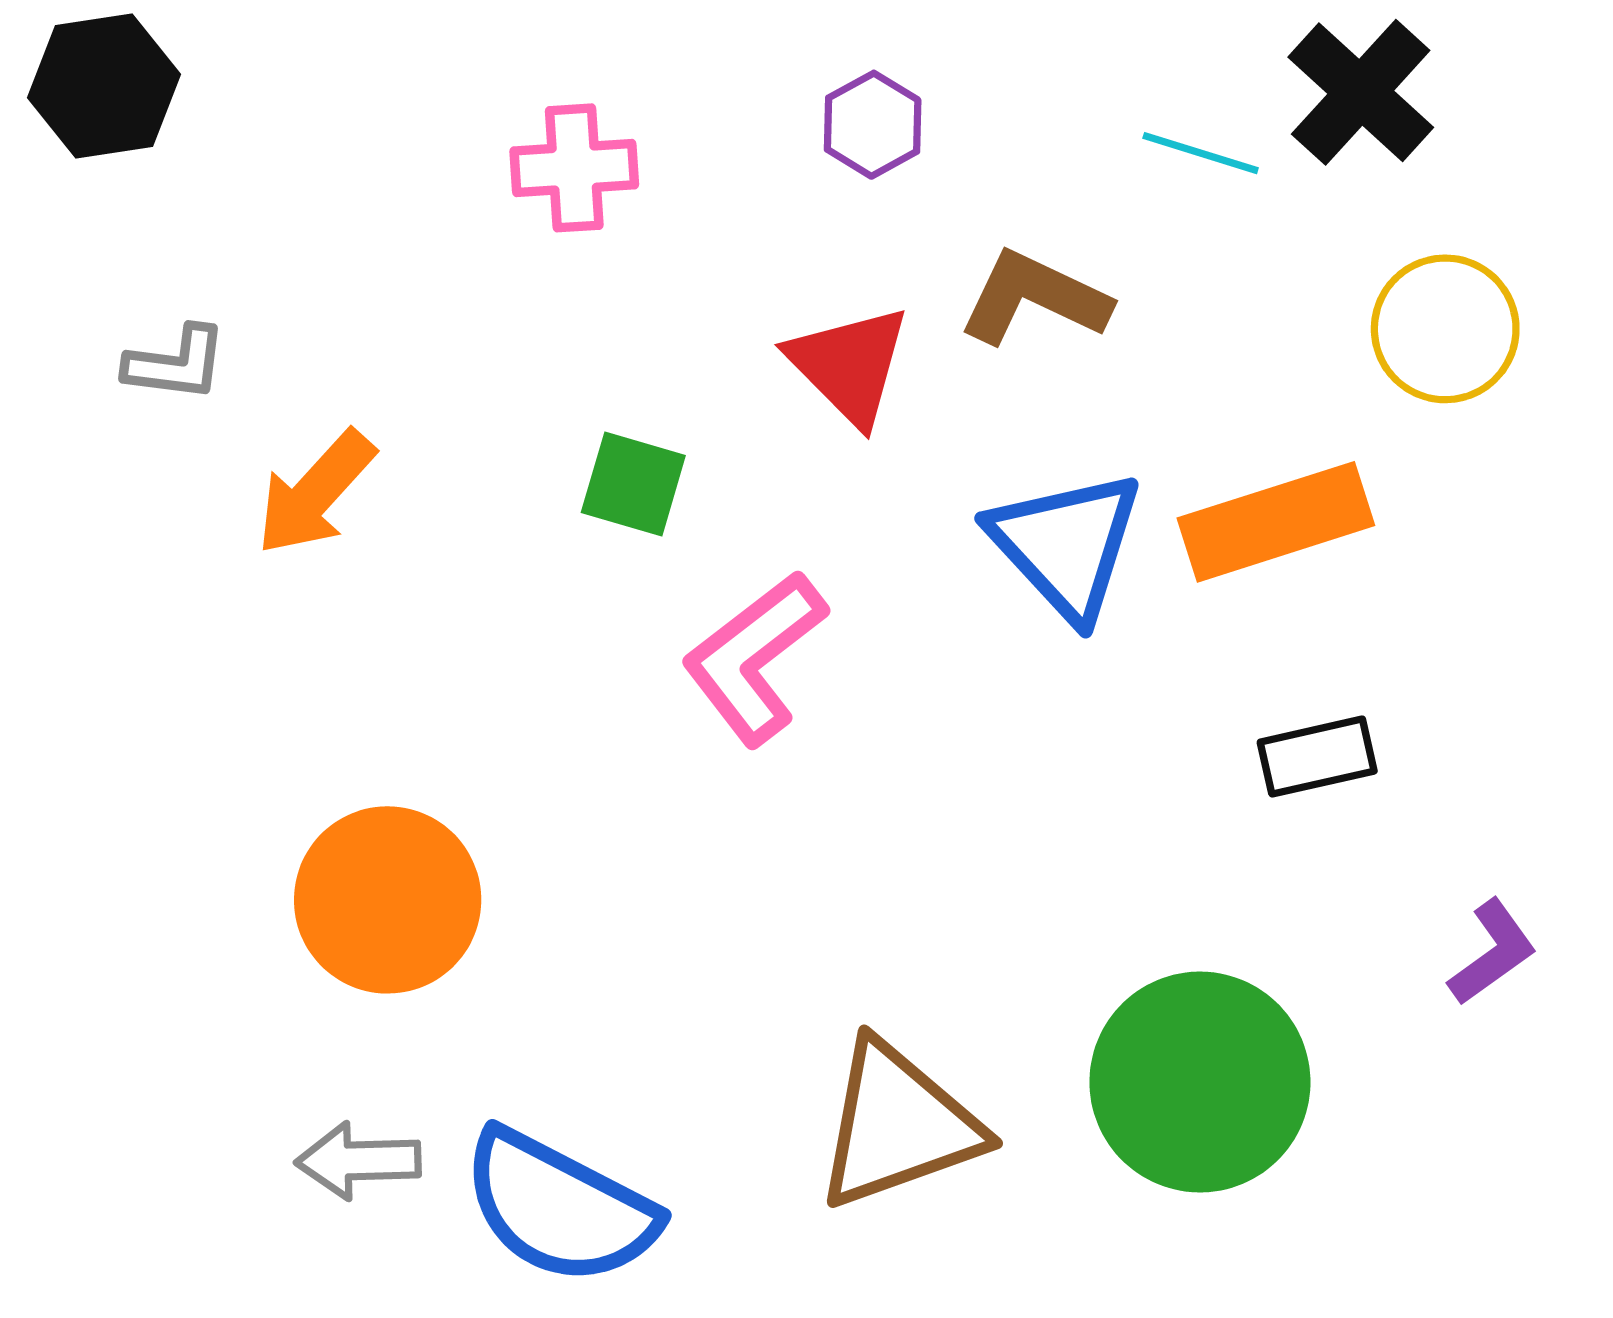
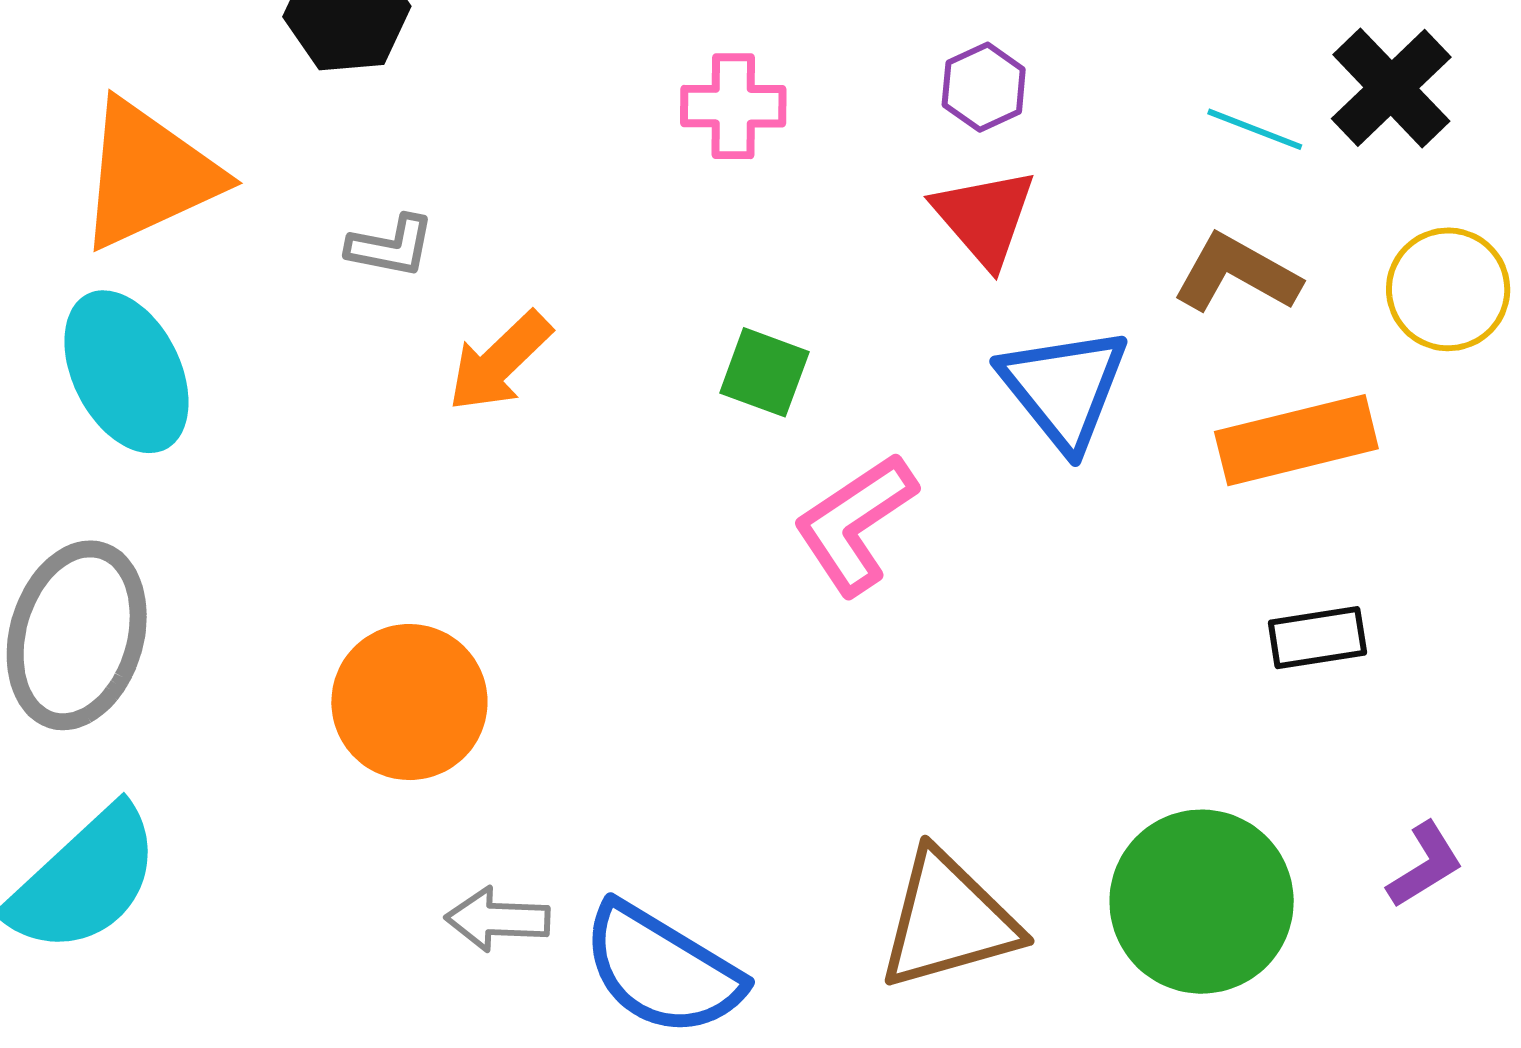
brown L-shape: (1034, 298) -> (1237, 274), moved
red triangle: (849, 365) -> (984, 217), moved
blue triangle: (1066, 545) -> (1064, 388), moved
orange circle: (388, 900) -> (409, 702), moved
purple L-shape: (1492, 952) -> (1425, 865), moved

